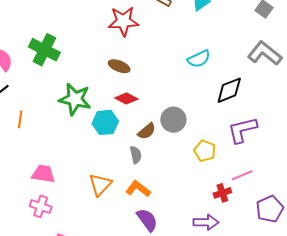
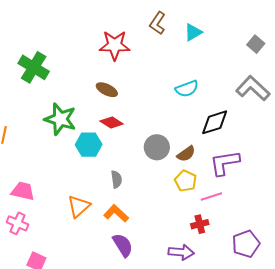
brown semicircle: (147, 131) -> (186, 154), moved
pink line: (242, 175) -> (211, 197), moved

